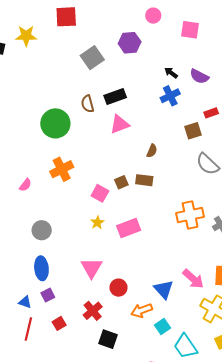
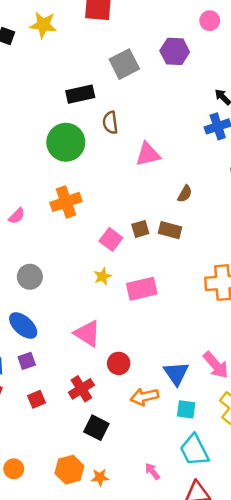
black rectangle: (115, 96) -> (80, 94), moved
blue ellipse: (41, 268) -> (23, 326), turned -50
pink triangle: (92, 268) -> (87, 334), turned -35
cyan square: (162, 326) -> (186, 409), moved, turned 35

